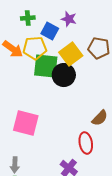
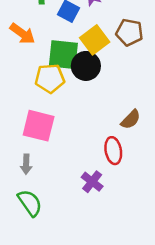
yellow pentagon: (35, 48) -> (50, 78), moved
gray arrow: (15, 165) -> (26, 164), moved

